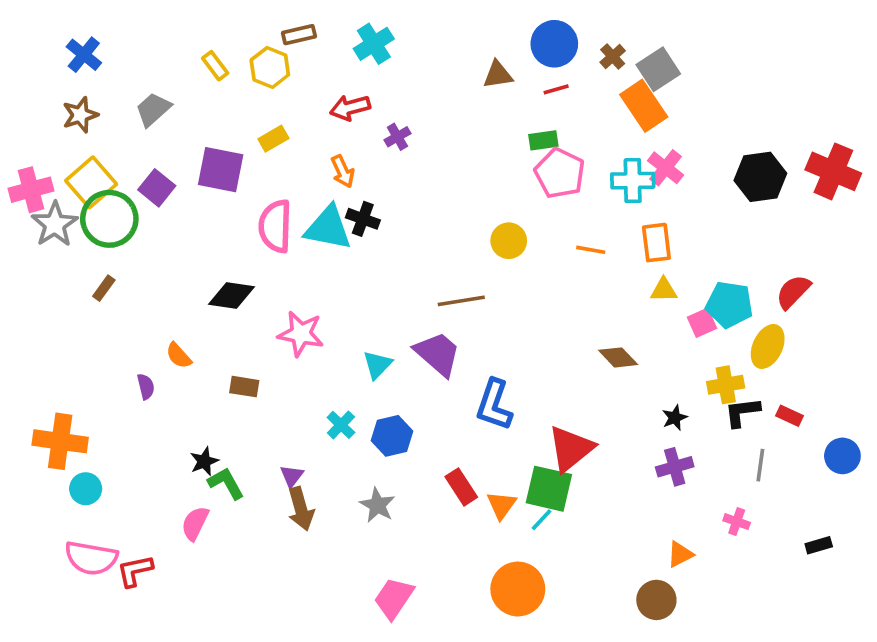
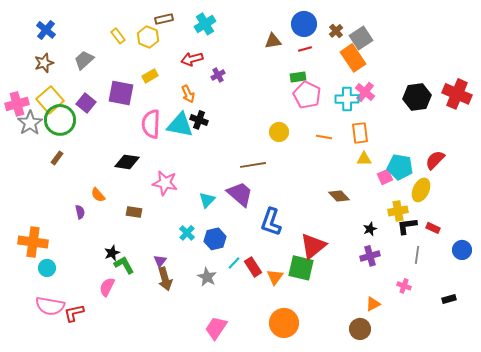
cyan line: (542, 520) -> (234, 263), moved

